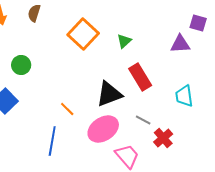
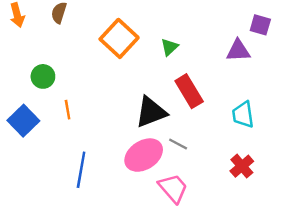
orange line: (67, 109) -> (68, 110), moved, turned 35
gray line: (143, 120) -> (178, 144), moved
red cross: (163, 138) -> (242, 166), moved

